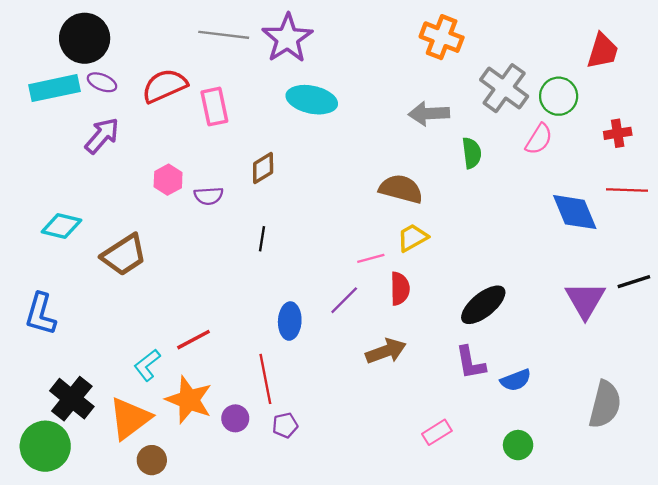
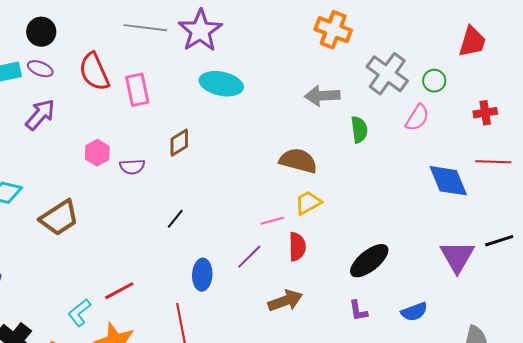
black circle: (85, 38) -> (41, 32), moved, size x0.7
red semicircle: (165, 86) -> (94, 72), turned -90
green circle: (559, 96) -> (434, 81), size x0.7
black line: (262, 239) -> (175, 219), moved, turned 30
purple L-shape: (471, 363) -> (358, 311), size x0.7
blue semicircle: (516, 380) -> (414, 312), moved

